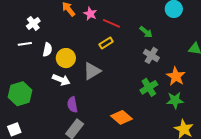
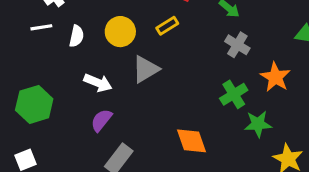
yellow circle: (66, 58) -> (120, 32), moved
green star: (175, 100) -> (258, 124), moved
purple semicircle: (72, 105) -> (101, 120), moved, turned 49
orange diamond: (122, 117) -> (191, 141), turned 30

